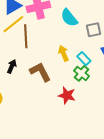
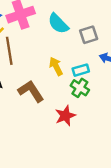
cyan rectangle: (84, 59) -> (81, 70), turned -56
red star: (67, 95) -> (65, 116), turned -30

